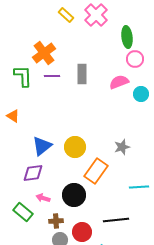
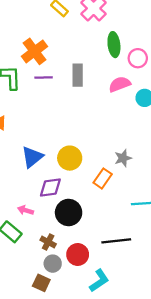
green ellipse: (127, 37) -> (114, 45), moved
orange rectangle: (96, 171) -> (103, 178), moved, size x0.7
purple diamond: (33, 173) -> (50, 188), moved
pink arrow: (43, 198) -> (25, 210), moved
brown cross: (56, 221) -> (48, 242), turned 32

